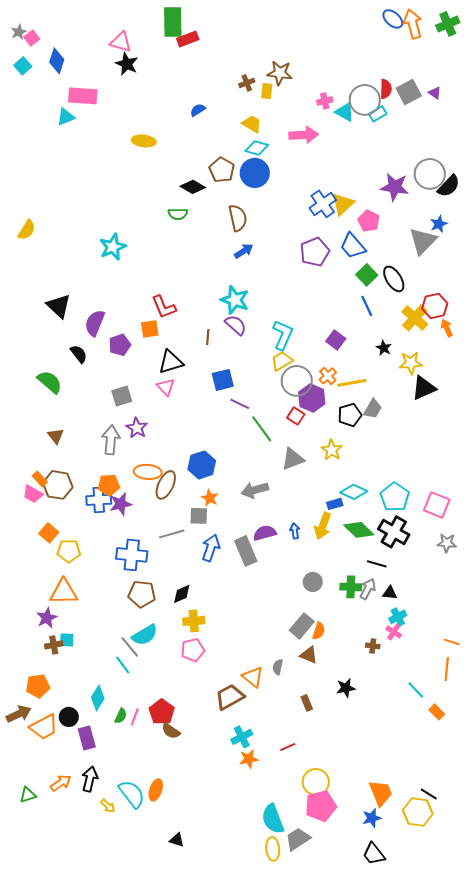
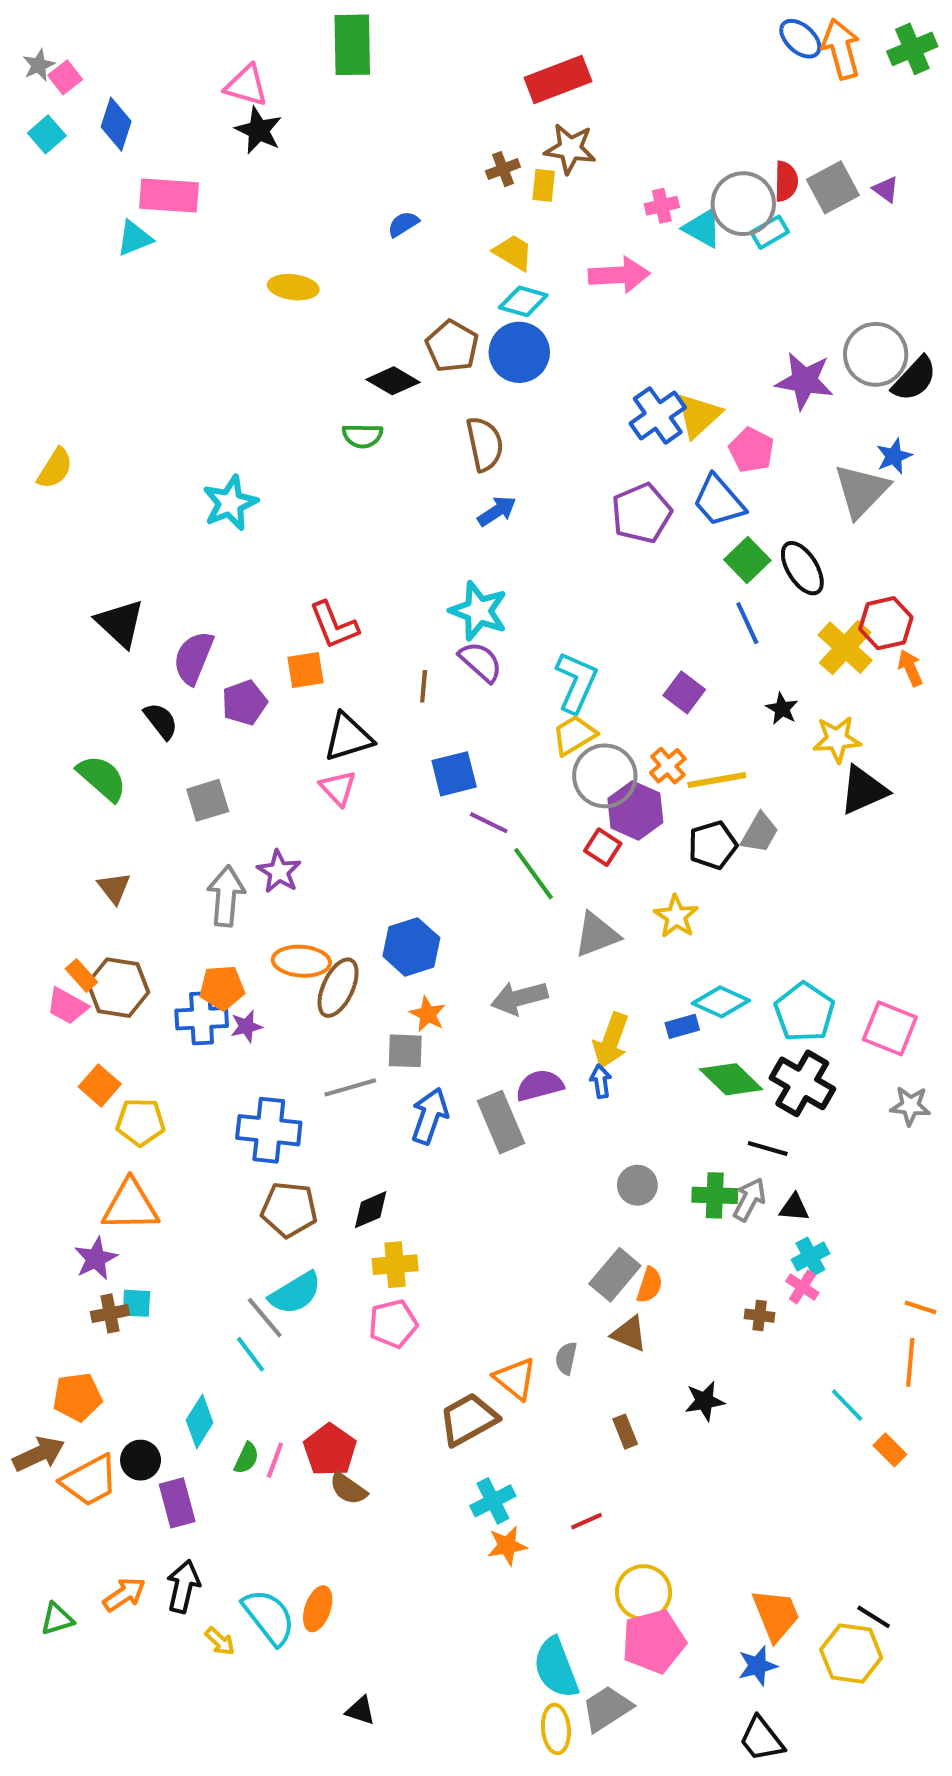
red rectangle: (188, 39) -> (558, 79), moved, size x1.4
gray square: (122, 396) -> (208, 800), moved
purple star: (121, 504) -> (246, 1026), size x0.7
yellow arrow: (323, 526) -> (611, 1041), moved

